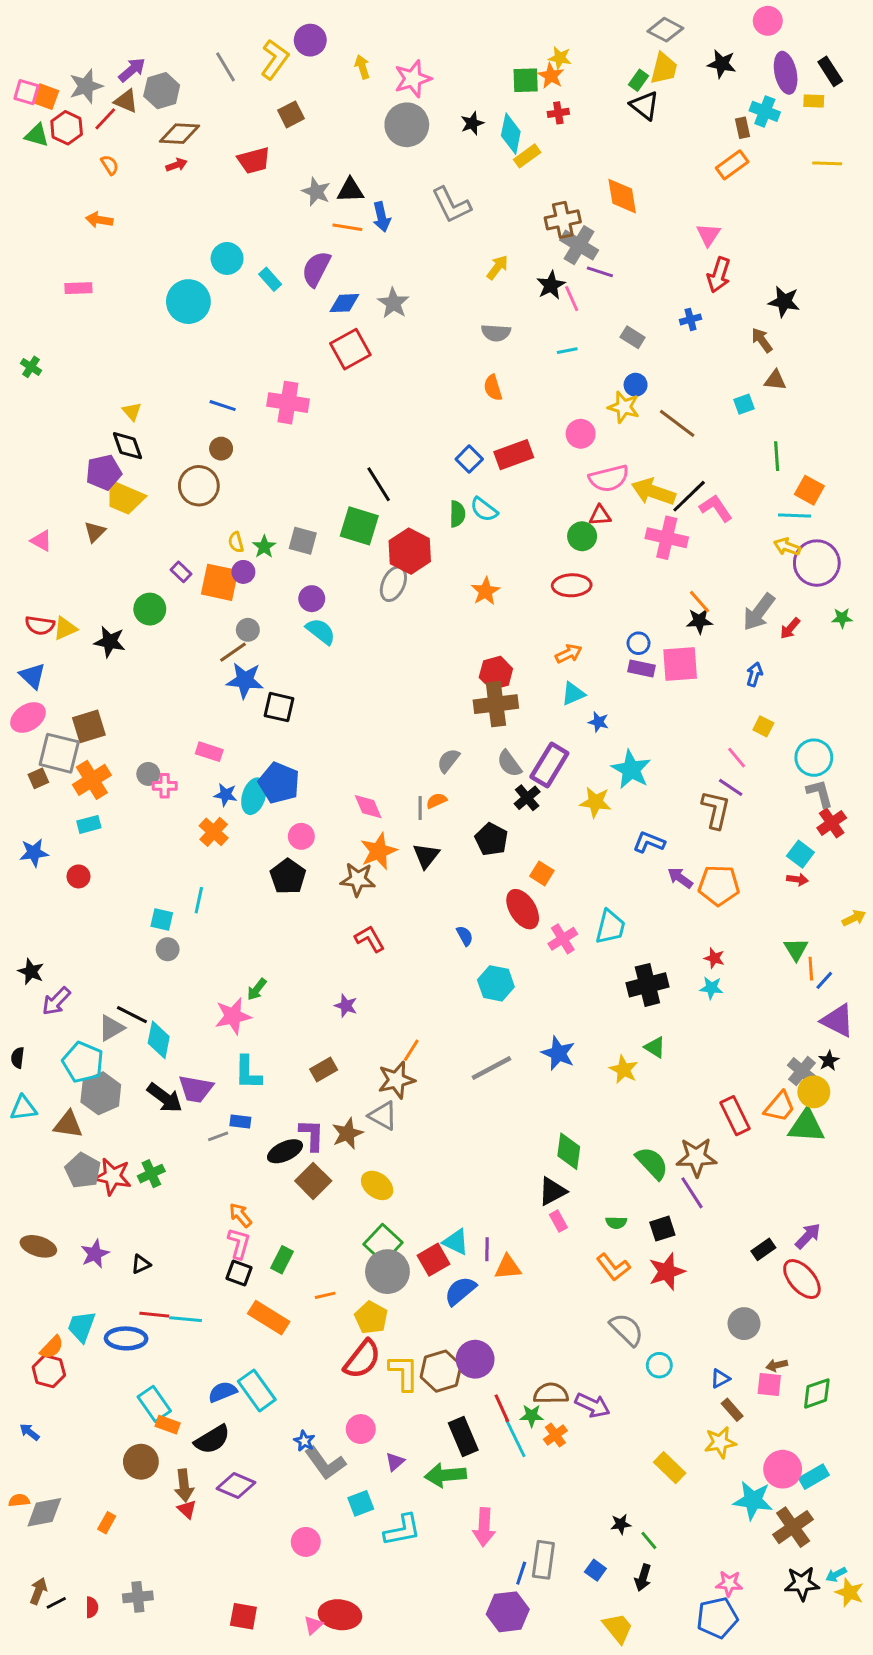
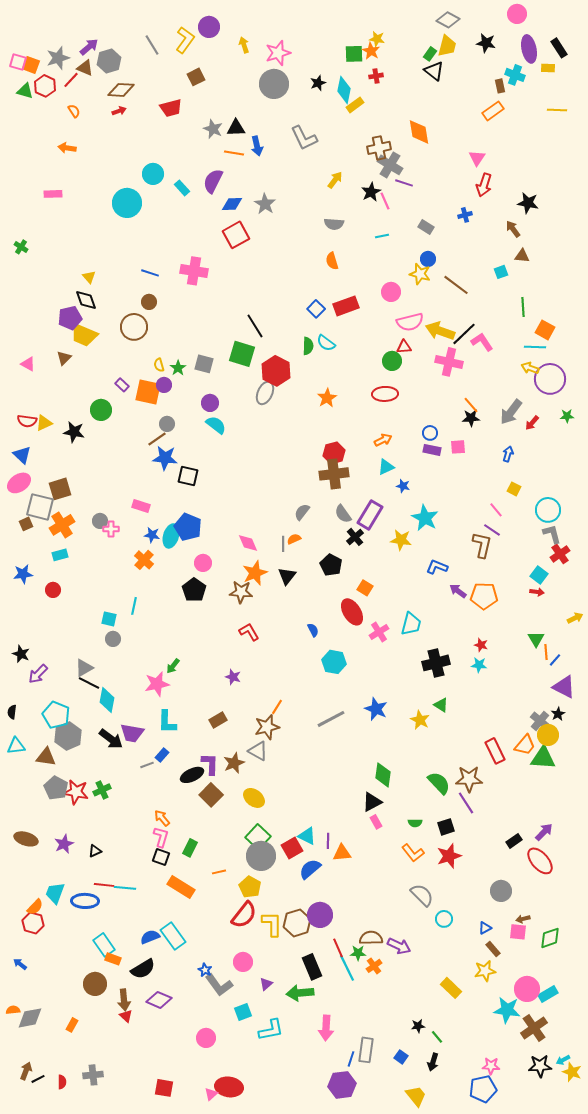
pink square: (680, 664) -> (458, 447), size x0.6
gray triangle: (111, 1028) -> (84, 668), moved
blue rectangle: (240, 1122) -> (162, 755), turned -56

